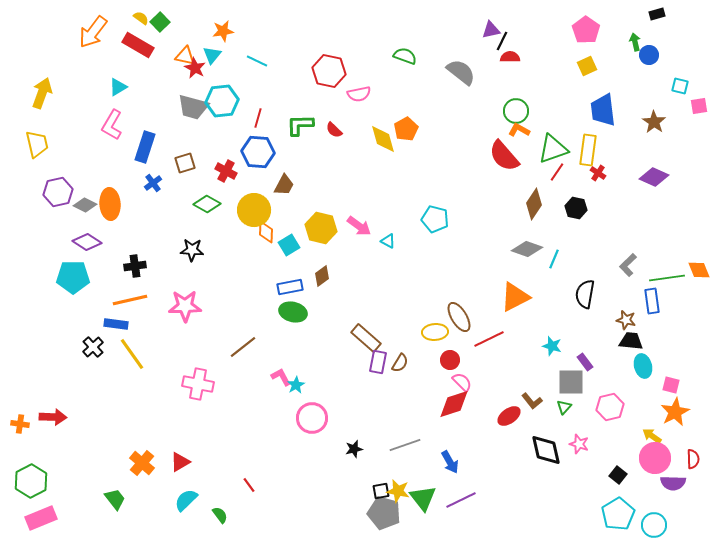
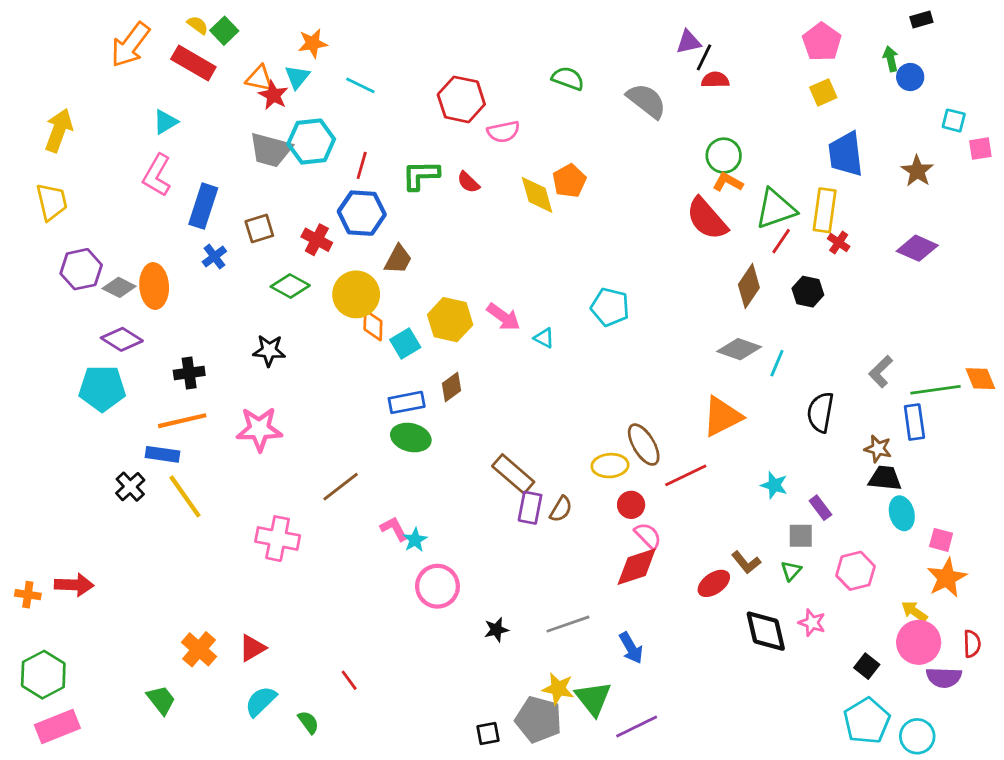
gray square: (571, 382) -> (801, 536), size x0.7
black square: (381, 491) -> (488, 734), moved
purple line: (461, 500) -> (637, 726), moved

